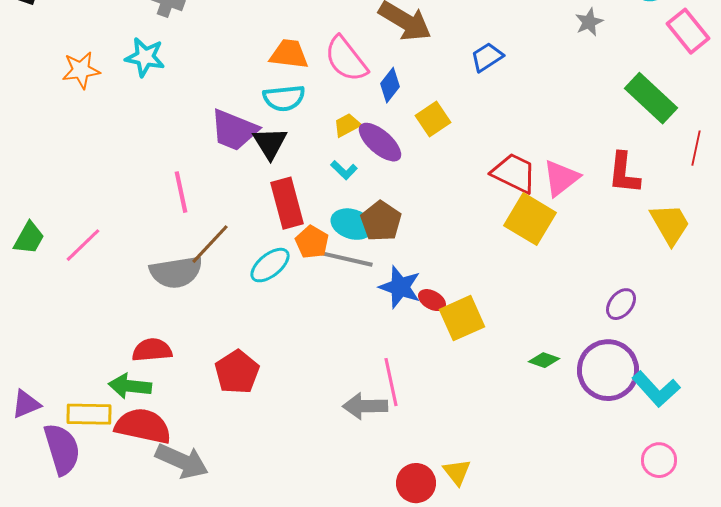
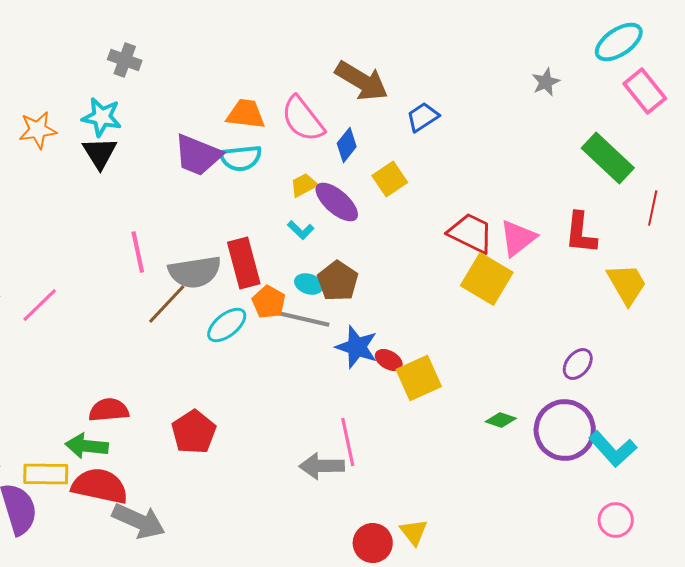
blue trapezoid: (487, 57) -> (423, 117), moved
purple trapezoid: (234, 130) -> (198, 155), moved
black triangle: (270, 143) -> (100, 153), moved
cyan ellipse: (352, 224) -> (309, 284), size x0.7
gray semicircle: (176, 272) -> (195, 272), moved

